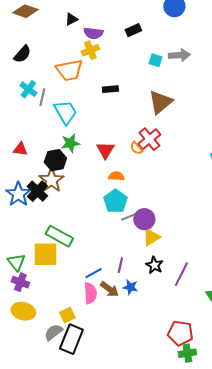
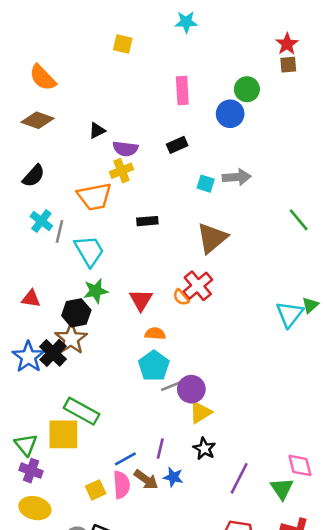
purple line: (181, 274) -> (239, 478), moved
yellow square: (67, 315) -> (96, 490), moved

